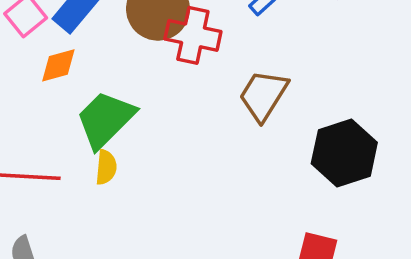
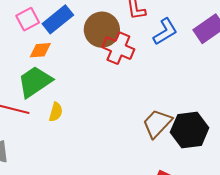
brown trapezoid: (263, 95) -> (157, 123), moved
green trapezoid: (105, 120) -> (35, 82), moved

